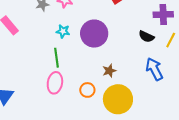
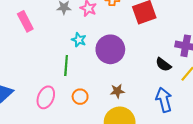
pink ellipse: (55, 83) -> (46, 97), moved
orange circle: (87, 90) -> (80, 97), moved

